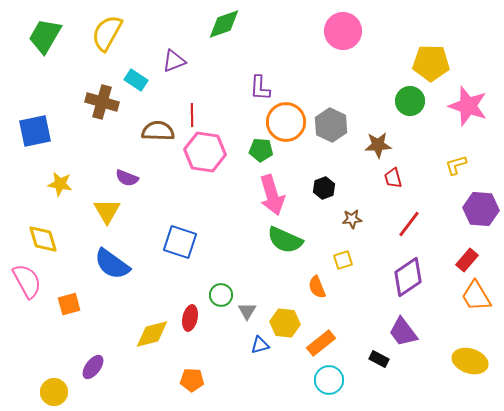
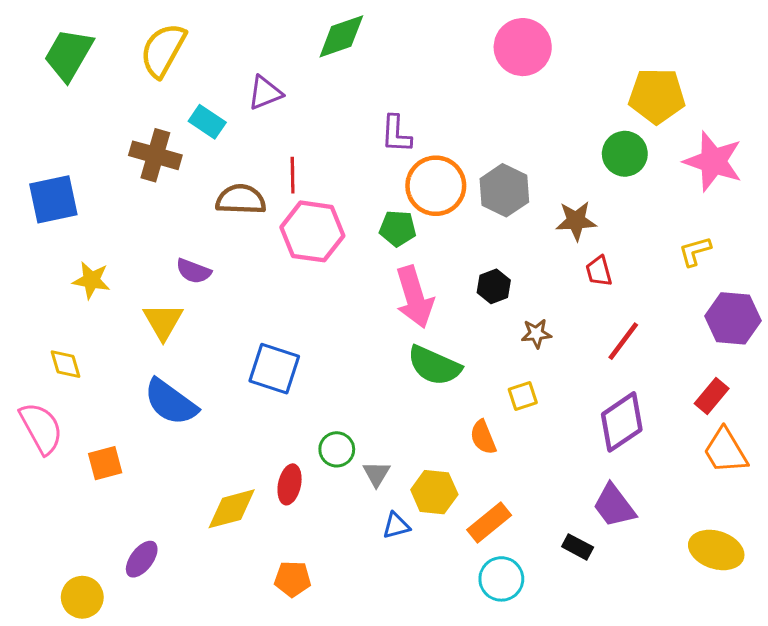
yellow diamond: (43, 239) -> (65, 364), size x0.7

